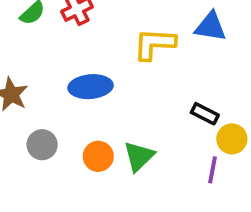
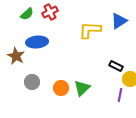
blue triangle: (211, 27) -> (119, 21), turned -42
blue ellipse: (91, 87) -> (37, 42), moved

